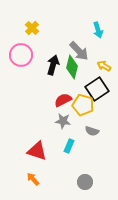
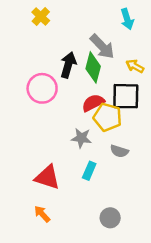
pink circle: (21, 55) -> (42, 88), moved
black square: (97, 89) -> (126, 96), turned 35
red semicircle: (63, 100) -> (93, 103), moved

